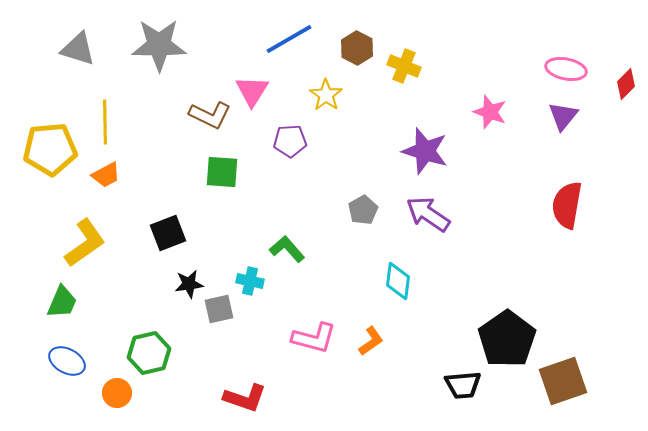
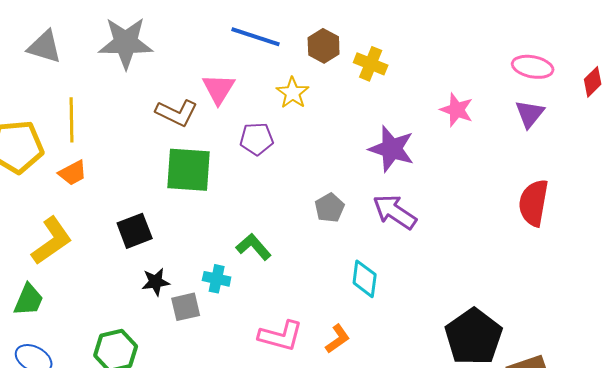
blue line: (289, 39) -> (256, 37), turned 48
green square: (222, 172) -> (189, 170), size x1.4

